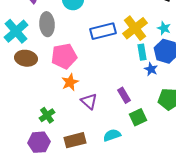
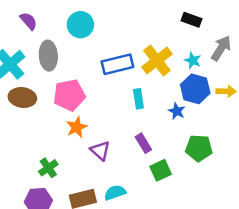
cyan rectangle: (142, 52) -> (138, 99), moved
cyan semicircle: (112, 135) -> (115, 193), moved

